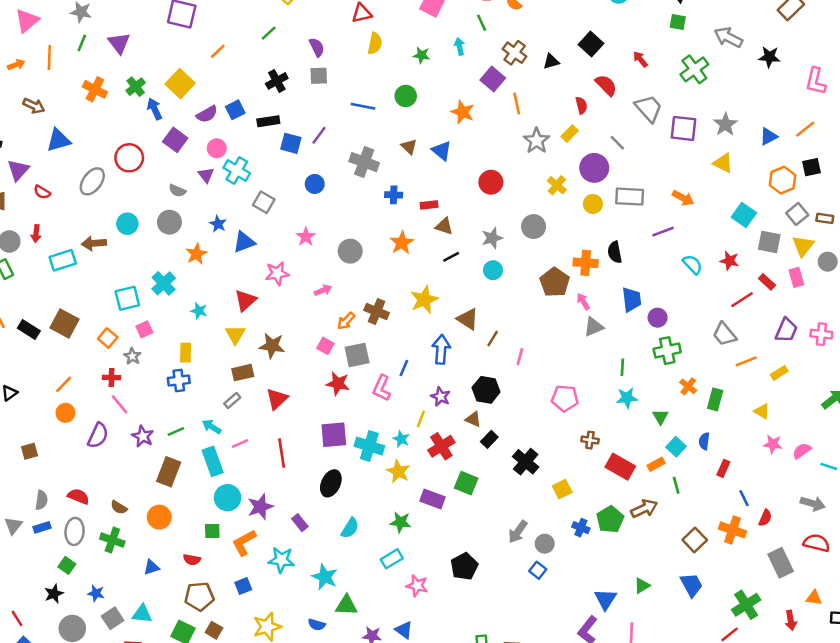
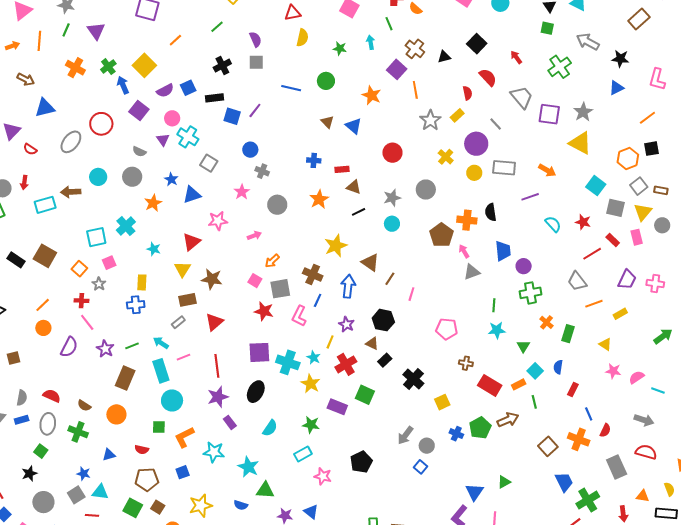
blue triangle: (768, 136) -> (616, 88), moved
gray cross: (364, 162) -> (262, 171), moved, size x0.6
yellow triangle: (723, 163) -> (580, 143), size x1.4
brown cross: (377, 311) -> (313, 275), moved
purple star: (260, 507) -> (218, 397), moved
blue trapezoid: (691, 585) -> (564, 482), moved
blue star: (96, 593) -> (84, 474), moved

